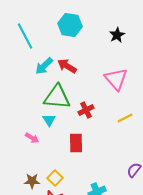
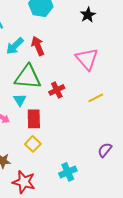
red arrow: (67, 66) -> (38, 46), turned 36
red rectangle: (76, 143) -> (34, 119), moved
yellow square: (55, 178) -> (33, 144), moved

